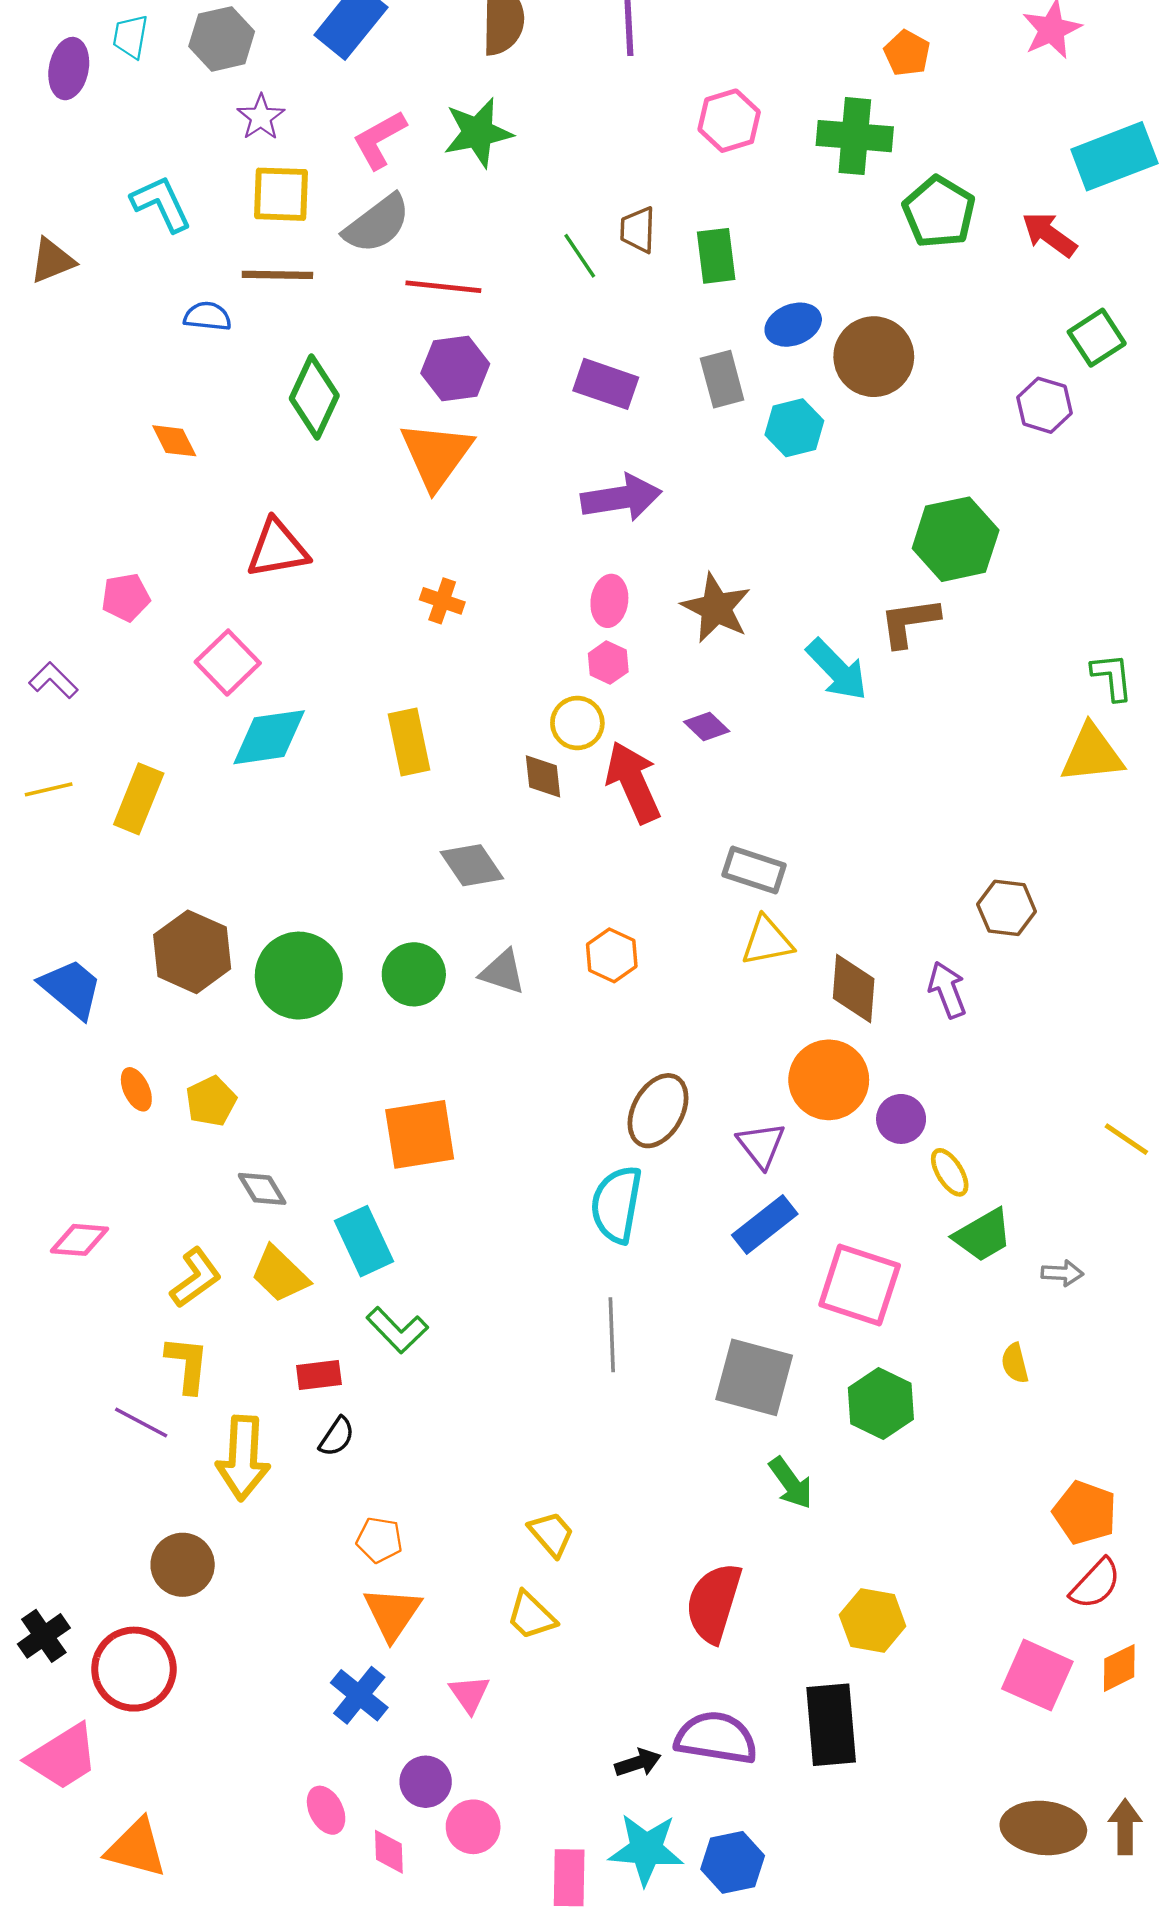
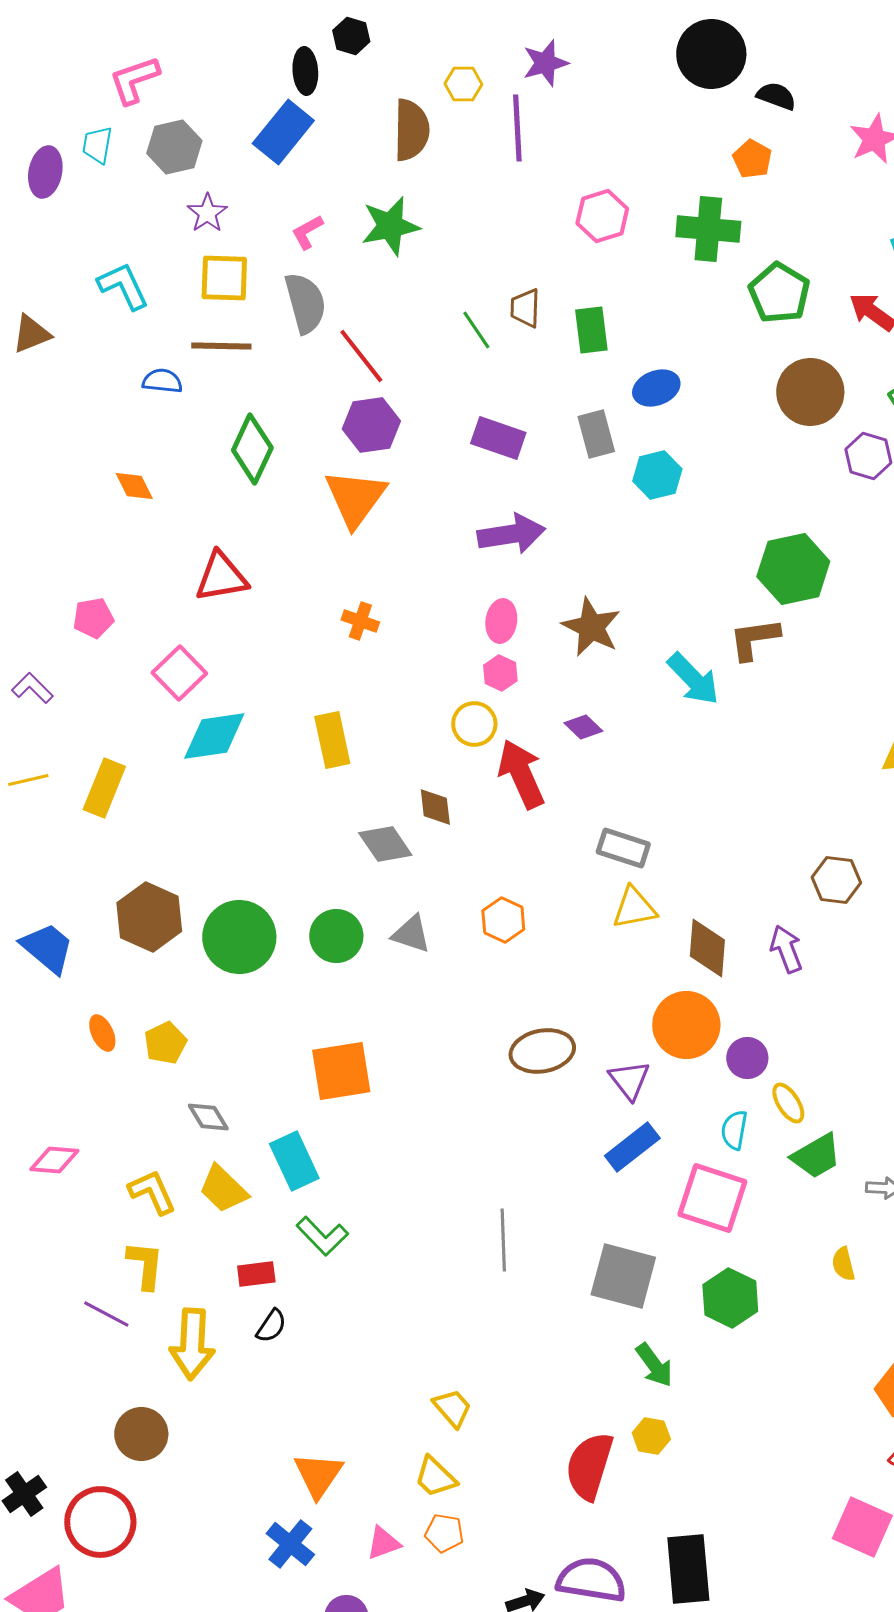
pink L-shape: (379, 140) -> (307, 232), size x0.7
gray semicircle: (377, 224) -> (305, 303), turned -68
red line: (443, 287) -> (361, 356), turned 46
brown circle: (874, 357) -> (810, 392), moved
brown diamond: (543, 776) -> (435, 807), moved
brown ellipse: (658, 1111) -> (542, 1051), turned 50
cyan semicircle: (617, 1204) -> (734, 1130), moved, size x0.6
yellow L-shape: (196, 1278) -> (152, 1192), turned -78
orange pentagon: (379, 1540) -> (444, 1533), moved
yellow hexagon: (873, 1620) -> (651, 1436), moved, size x0.7
pink triangle: (469, 1694) -> (383, 1543), turned 45

